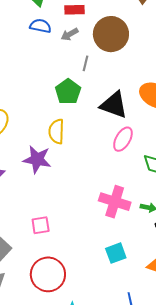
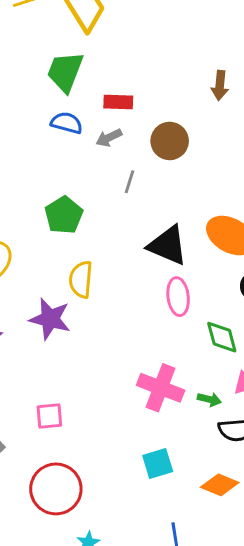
brown circle: (111, 34) -> (170, 141), size x0.7
green pentagon: (68, 92) -> (64, 215), moved
pink ellipse: (123, 139) -> (178, 297), turned -40

